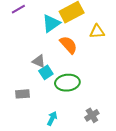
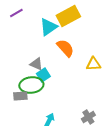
yellow triangle: (97, 32) -> (93, 64), moved
green ellipse: (67, 83) -> (31, 85), moved

